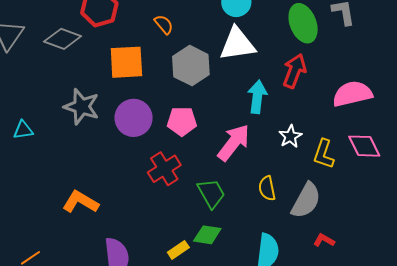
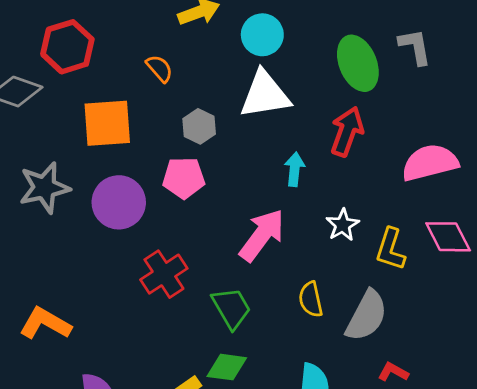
gray hexagon: (191, 66) -> (199, 126), size x0.6
cyan arrow: (257, 97) -> (295, 169), size x0.7
gray star: (82, 107) -> (44, 188), turned -30
pink pentagon: (182, 121) -> (184, 178), moved

